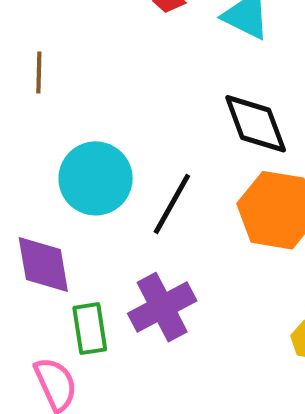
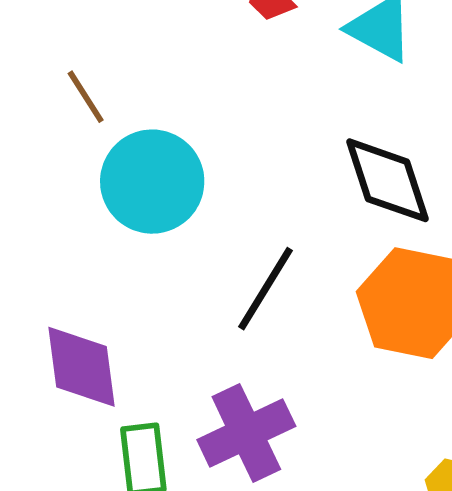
brown line: (39, 72) -> (86, 97), turned -36
cyan circle: (96, 178) -> (152, 182), moved

